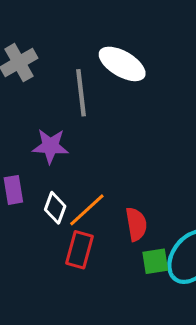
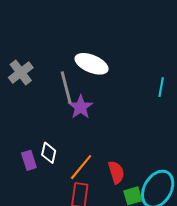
purple star: (50, 146) -> (81, 107), moved, turned -30
white diamond: (55, 208) -> (49, 153), moved

